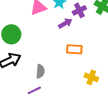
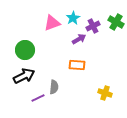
orange rectangle: (74, 49) -> (77, 65), moved
purple line: (34, 90) -> (38, 98), moved

